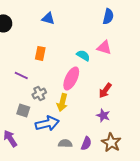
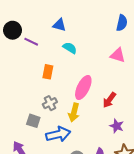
orange rectangle: (40, 53) -> (48, 72), moved
cyan semicircle: (83, 55) -> (70, 48), moved
purple line: (21, 75) -> (31, 42), moved
red arrow: (105, 90) -> (109, 100), moved

